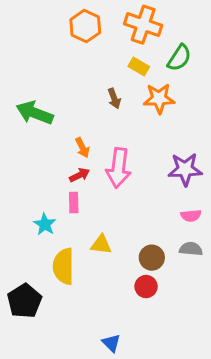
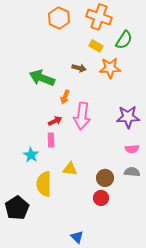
brown arrow: (114, 98) -> (79, 68), turned -56
green arrow: (35, 113) -> (42, 78), moved
orange arrow: (82, 148) -> (65, 97), moved, turned 48

